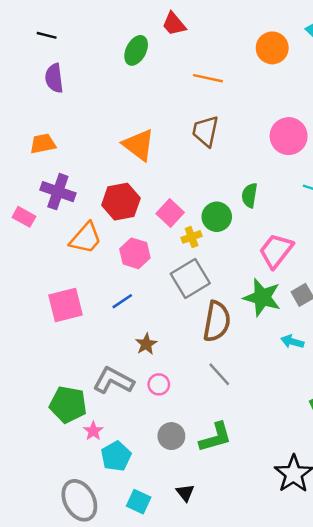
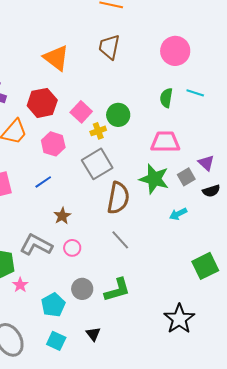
green semicircle: (250, 195) -> (166, 98), moved
pink trapezoid: (276, 251) -> (165, 142), turned 52
cyan arrow: (292, 342) -> (178, 214), turned -42
cyan pentagon: (116, 456) -> (53, 305), moved

